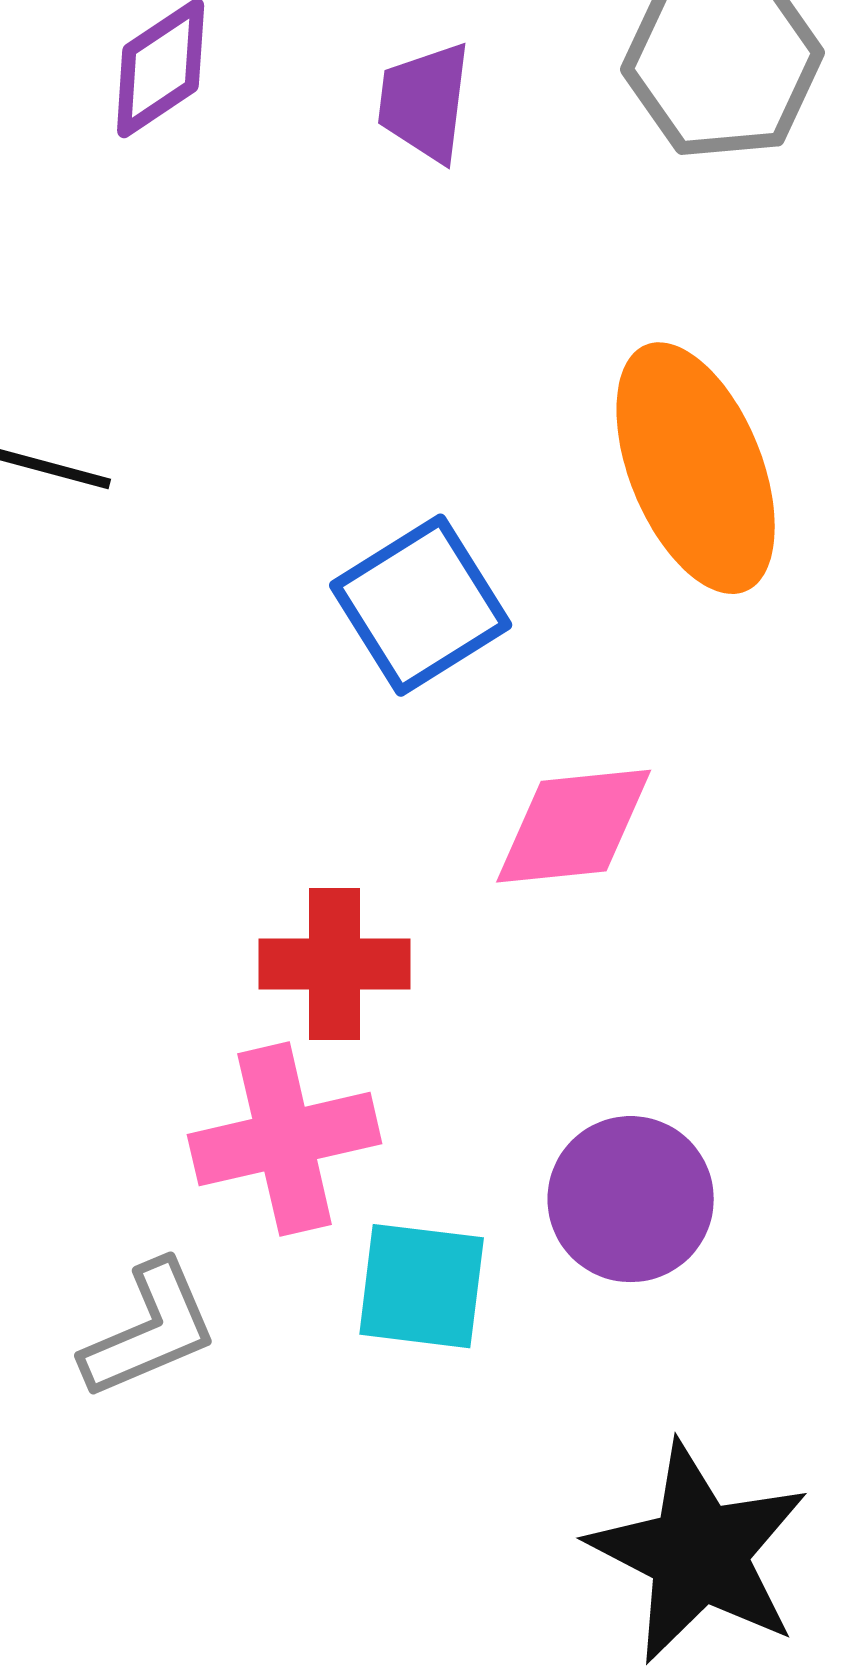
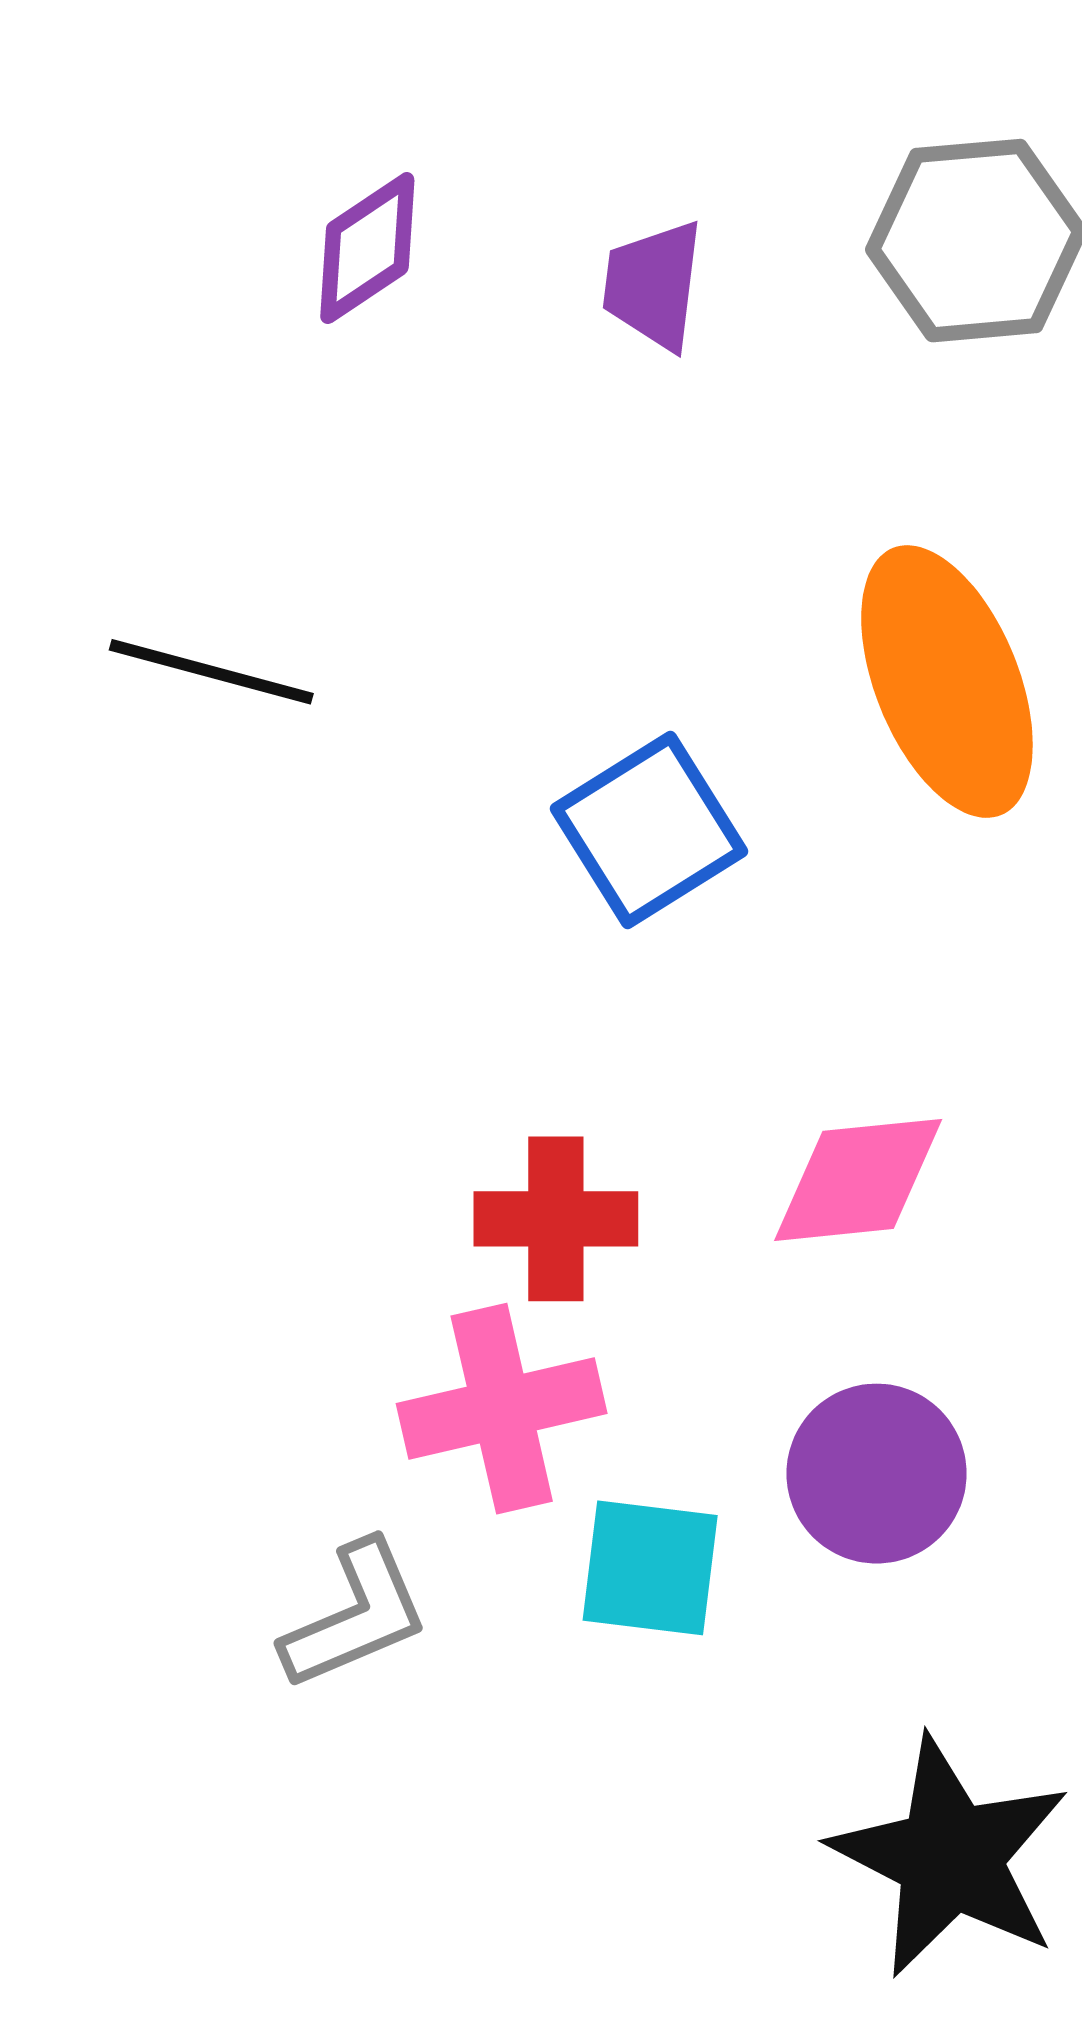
pink diamond: (574, 826) -> (858, 1180), moved

